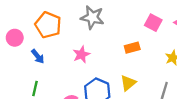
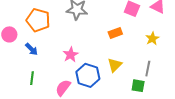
pink star: (81, 54) -> (71, 55), moved

